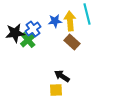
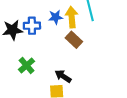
blue cross: (33, 29) -> (32, 26), turned 35
green cross: (28, 40) -> (27, 65), moved

